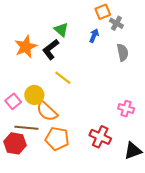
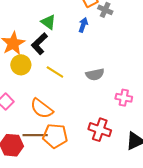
gray semicircle: (123, 52) -> (95, 74), moved, turned 96
yellow circle: (34, 95) -> (21, 65), moved
brown line: (26, 128) -> (35, 135), moved

